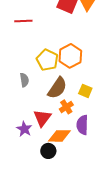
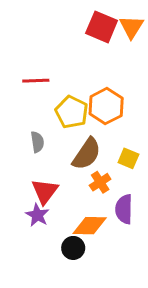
red line: (23, 21) -> (36, 81), moved
red triangle: (42, 118) -> (45, 191), moved

